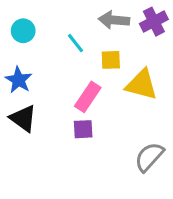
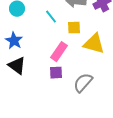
gray semicircle: (149, 157) -> (83, 83), moved

